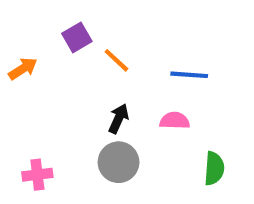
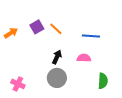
purple square: (77, 37) -> (37, 27), moved
pink cross: (37, 175) -> (18, 84), turned 32

